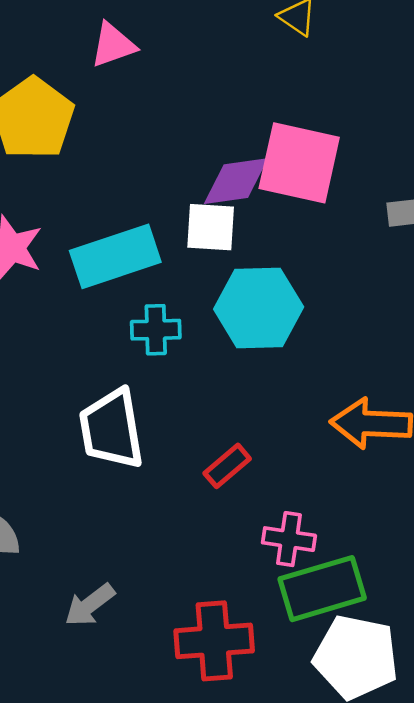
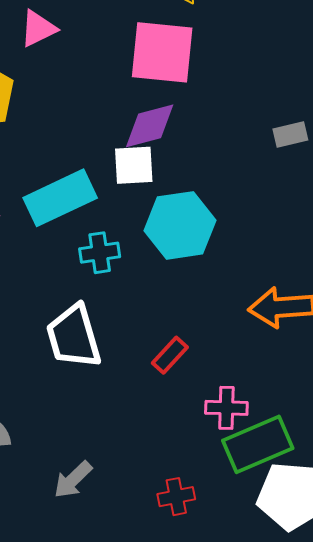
pink square: (299, 163) -> (162, 52), moved
red cross: (214, 641) -> (176, 497), size x0.6

